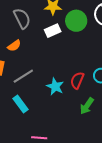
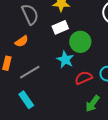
green circle: (76, 21) -> (80, 42), moved
red semicircle: (77, 80) -> (84, 78), turned 42
cyan star: (55, 87) -> (65, 60), moved

